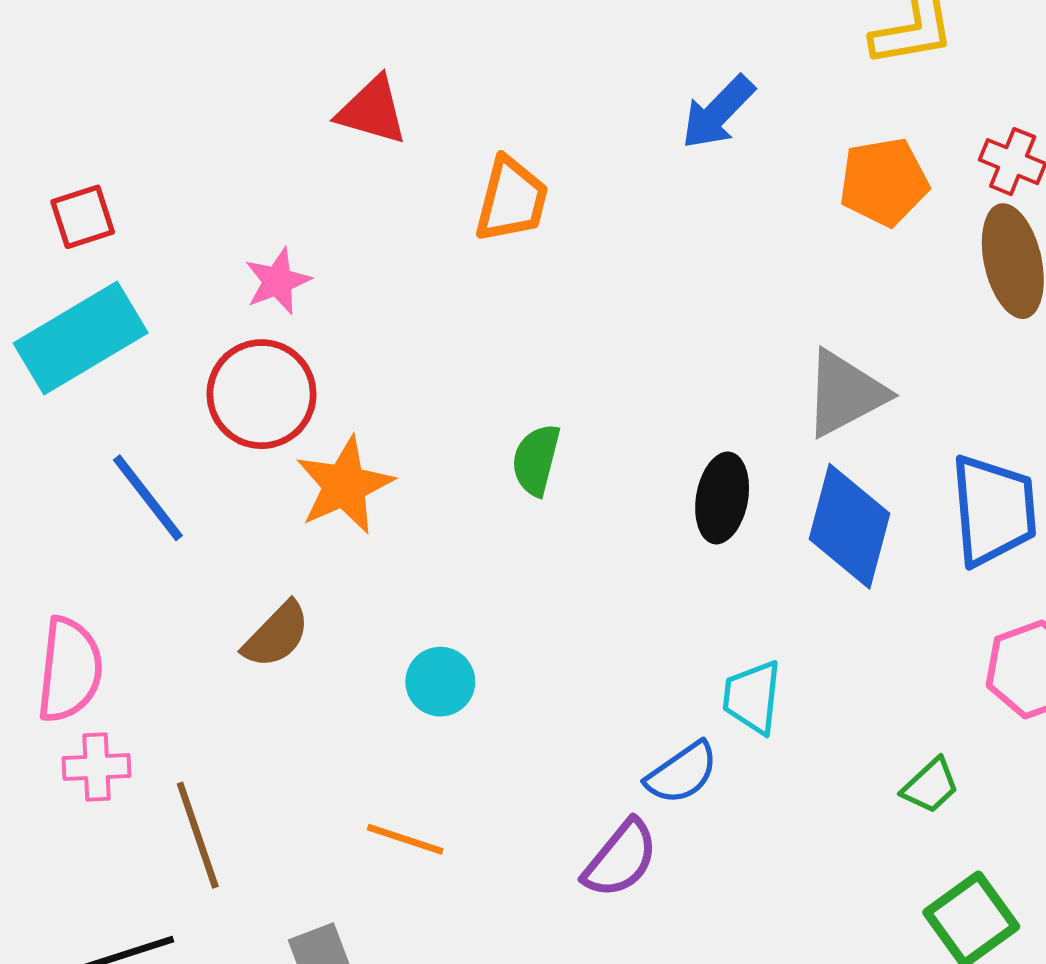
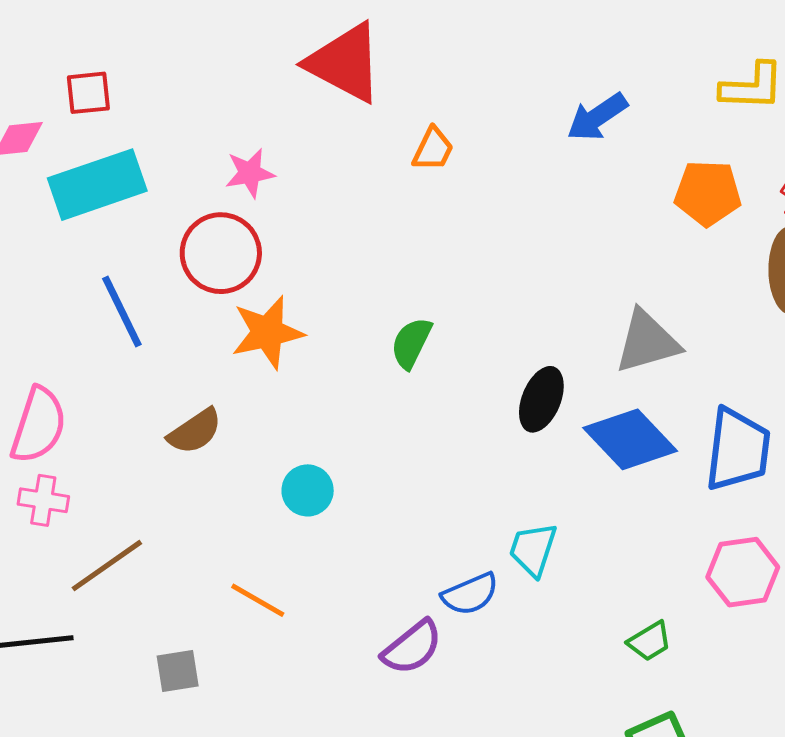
red triangle: (372, 110) -> (345, 63), size x1.5
orange trapezoid: (511, 200) -> (433, 149), size x0.7
red square: (83, 217) -> (88, 93), moved
blue diamond: (850, 526) -> (630, 439), turned -70
brown line: (198, 835) -> (107, 566), turned 62

